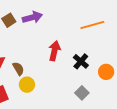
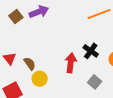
red arrow: (54, 51) -> (71, 63), moved

